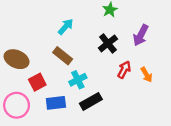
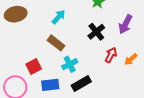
brown ellipse: (17, 59) -> (16, 14), moved, turned -35
orange arrow: (147, 75) -> (131, 59), turned 80

